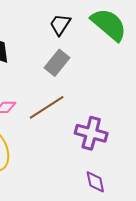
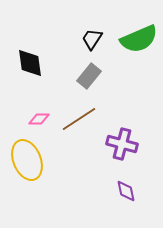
green semicircle: (109, 25) -> (139, 39), turned 117

